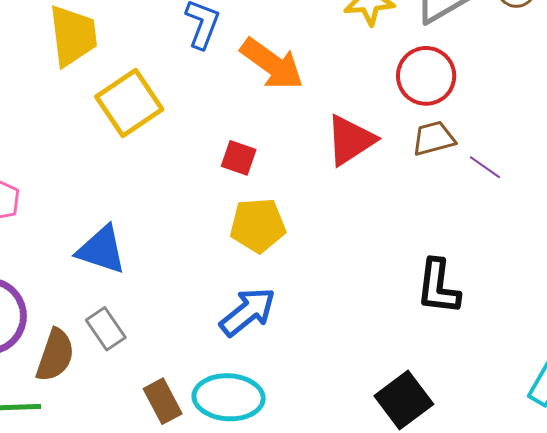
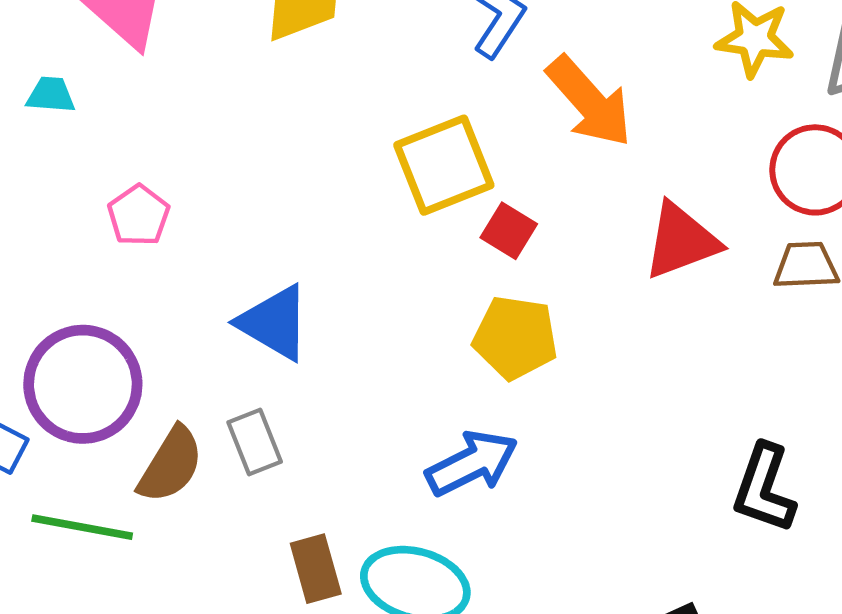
yellow square: (129, 103) -> (444, 165), moved

